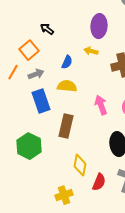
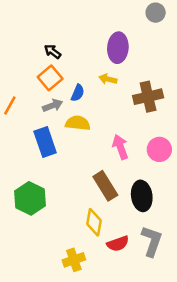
orange square: (29, 50) -> (50, 78), moved
gray arrow: (36, 74) -> (53, 105), moved
brown rectangle: (66, 126) -> (105, 186), moved, turned -45
red semicircle: (99, 182) -> (118, 244), turned 48

